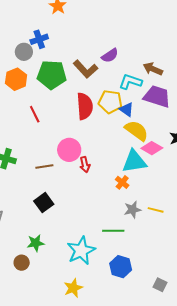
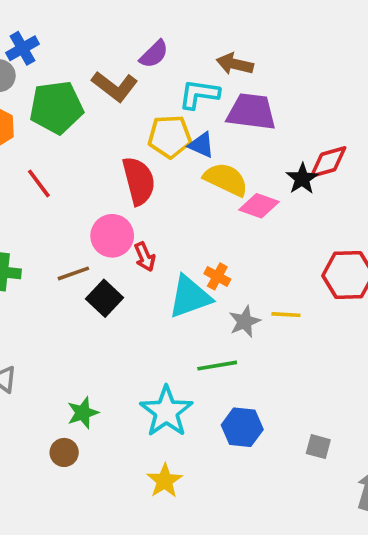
red semicircle: (85, 106) -> (139, 181), moved
cyan triangle: (134, 162) -> (190, 297), moved
black square: (44, 203) -> (104, 298), moved

